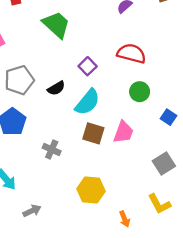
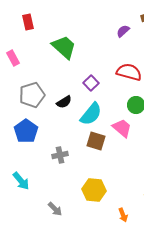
pink trapezoid: (123, 132) -> (122, 128), moved, turned -70
gray cross: (52, 150) -> (60, 155), turned -35
gray arrow: (32, 211) -> (55, 209), moved, turned 70

